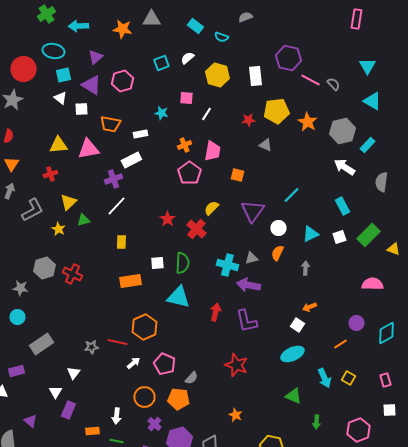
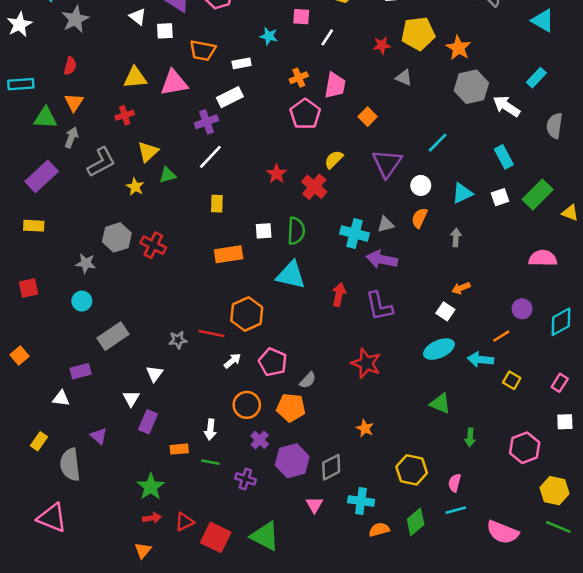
gray hexagon: (342, 131) -> (471, 87), moved
orange square: (237, 175) -> (368, 117), turned 32
cyan arrow: (324, 378) -> (480, 359), moved, turned 120
pink rectangle: (385, 380) -> (560, 383), turned 48

